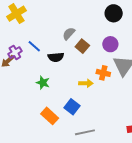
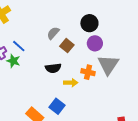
black circle: (114, 13) -> (89, 23), moved
black semicircle: (56, 57) -> (53, 68), moved
green star: (43, 83) -> (13, 61), moved

